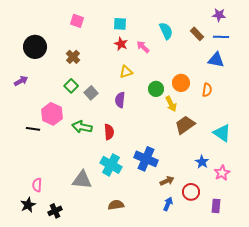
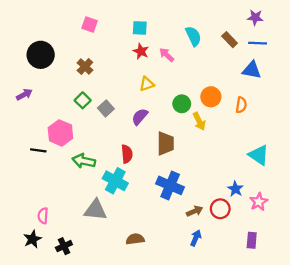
purple semicircle: (120, 100) -> (140, 117), turned 35
brown trapezoid: (185, 125) -> (165, 143), moved, turned 125
green arrow: (82, 127) -> (84, 161), moved
cyan cross: (111, 165) -> (115, 181), moved
red circle: (191, 192) -> (220, 209), moved

